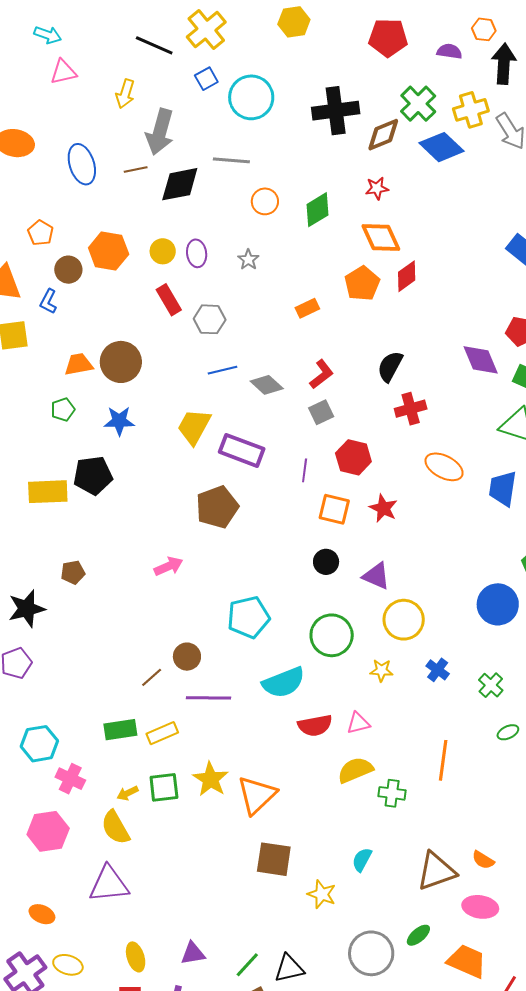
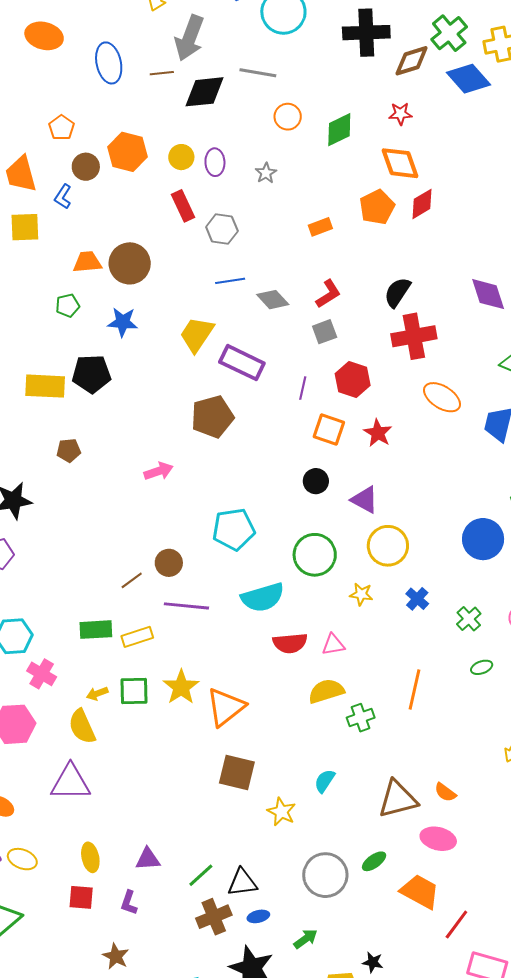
red cross: (411, 409) -> (414, 336), size x1.4
brown pentagon: (73, 572) -> (69, 450), moved
green cross: (392, 793) -> (361, 718), turned -32

